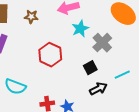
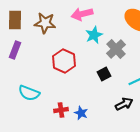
brown star: (31, 17) -> (45, 23), size x1.5
black arrow: (98, 89) -> (124, 104), moved

